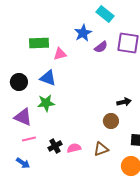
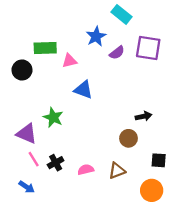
blue triangle: (48, 78) -> (83, 90), moved
black circle: (19, 82) -> (22, 70), moved
green star: (46, 103) -> (53, 117), turned 30
pink line: (29, 139) -> (34, 159), turned 72
black cross: (55, 146) -> (56, 163), moved

